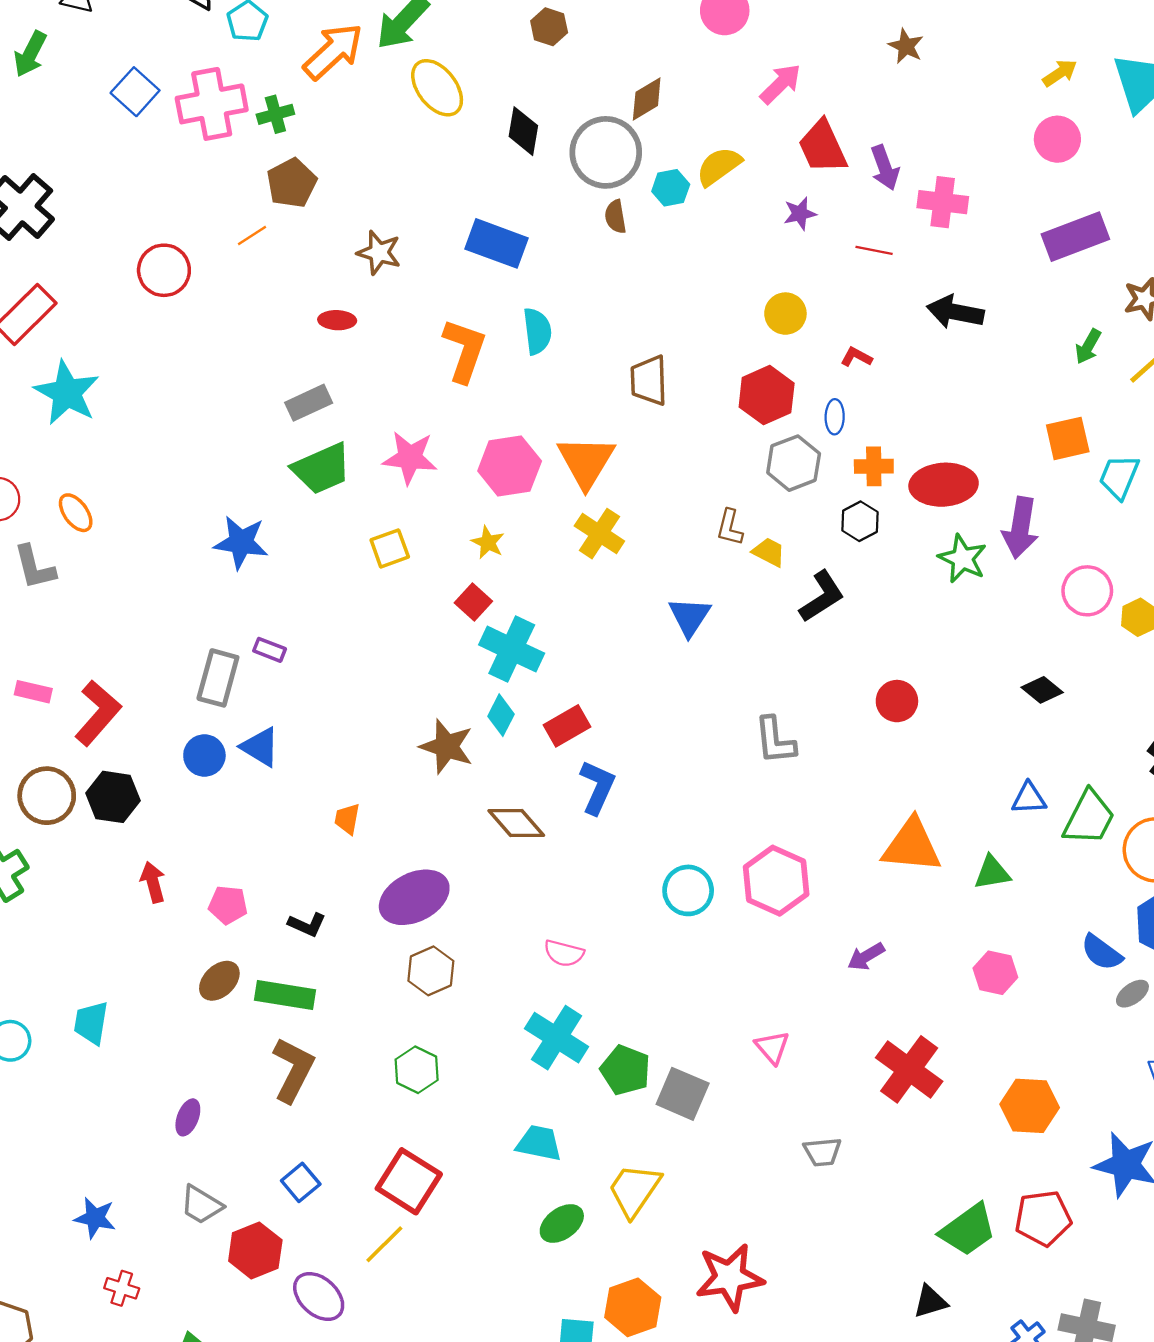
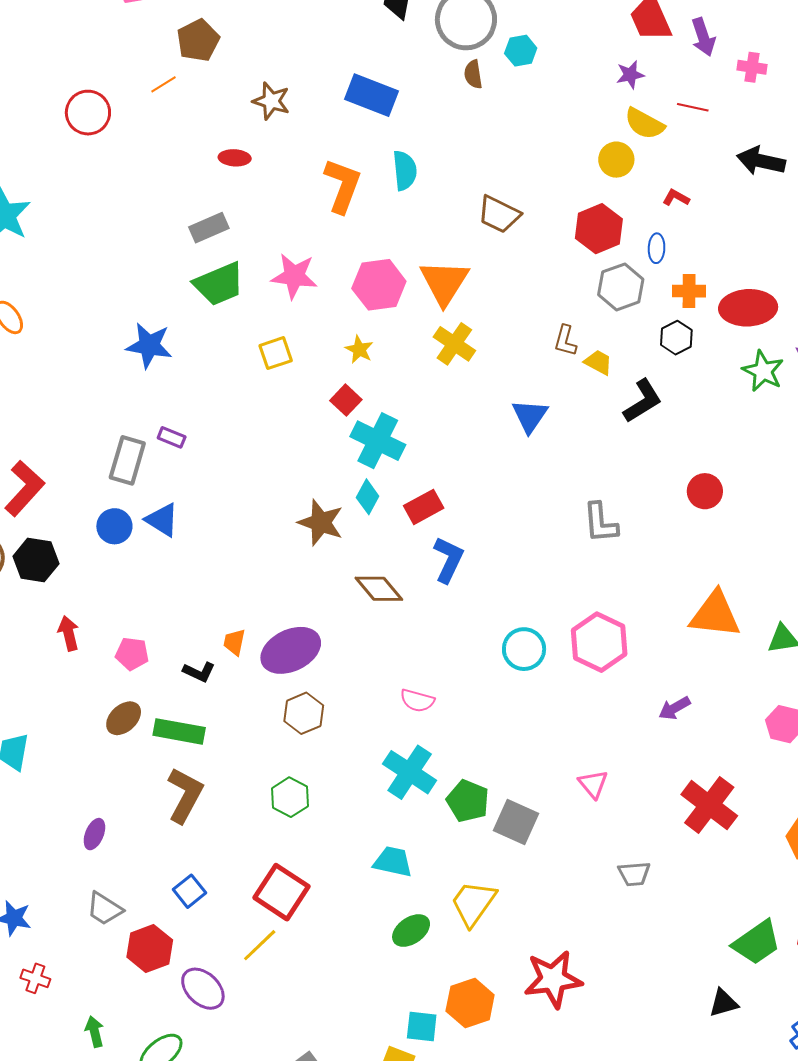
yellow semicircle: (719, 166) -> (644, 124), moved, turned -117
pink cross: (943, 202) -> (752, 67), size x0.7
brown trapezoid: (649, 380) -> (499, 214), turned -63
orange trapezoid: (347, 819) -> (234, 642), moved

